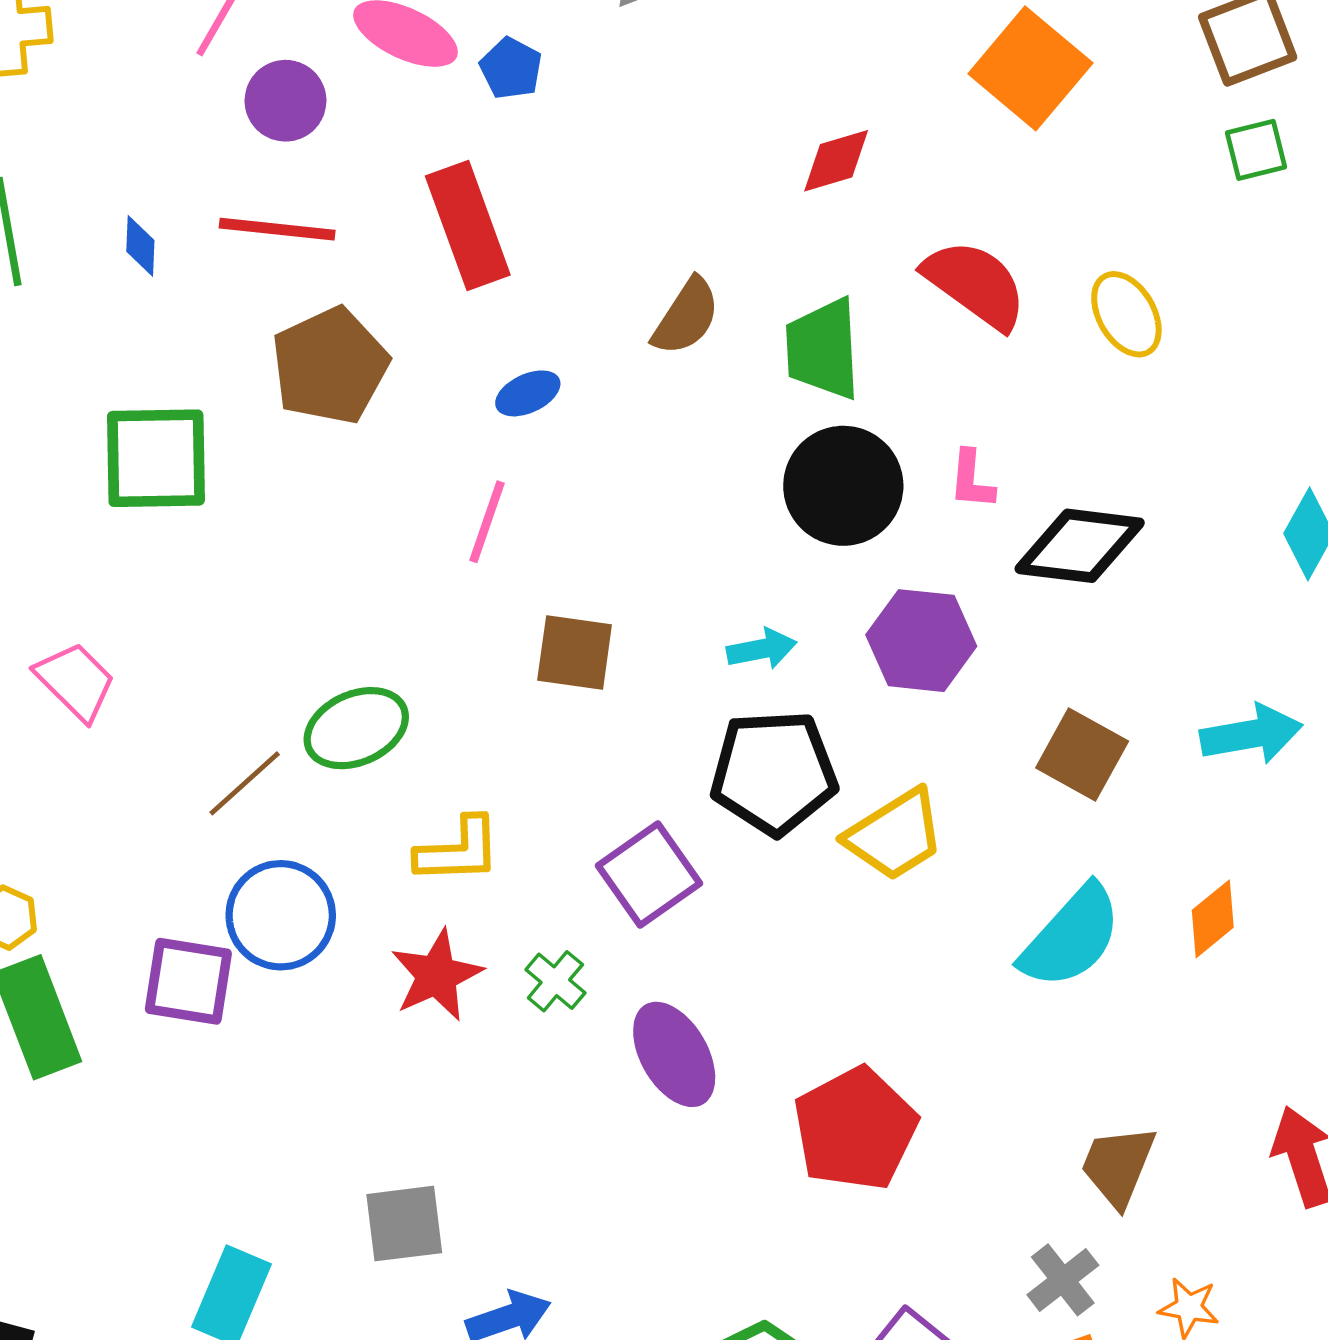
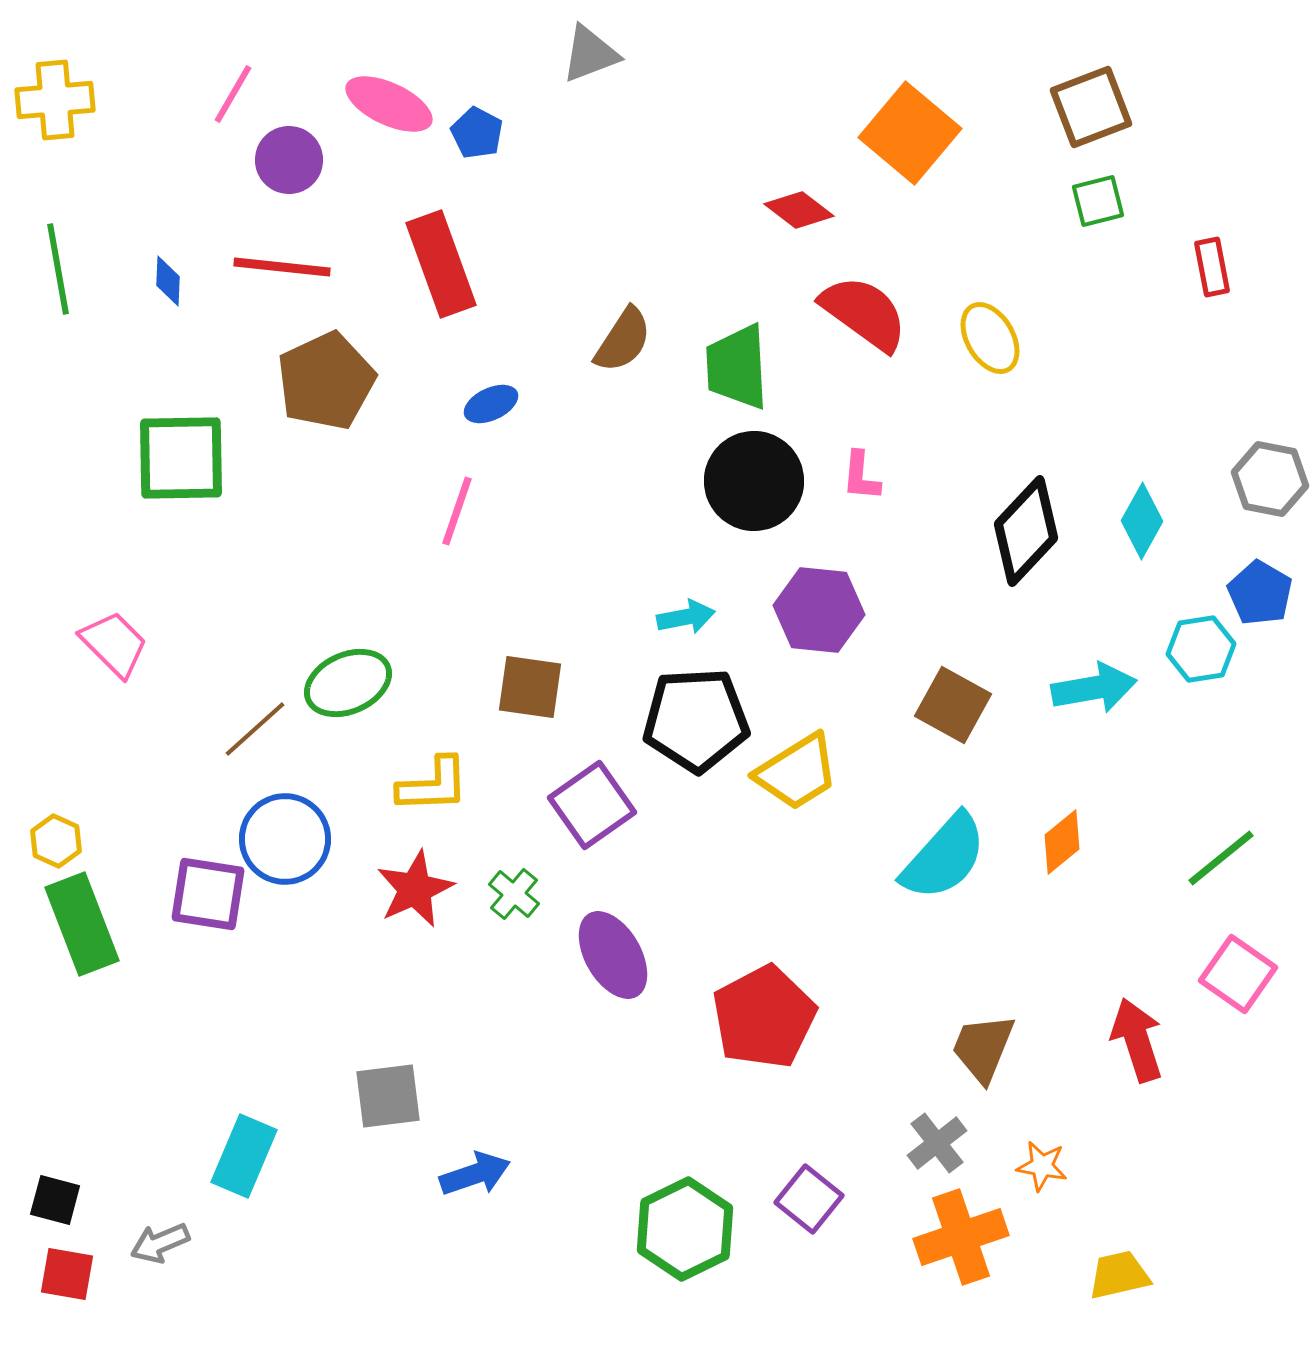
red diamond: (836, 161) -> (799, 210), moved, turned 54
black diamond: (1080, 546) -> (1026, 531), moved, turned -54
brown square: (575, 653) -> (530, 687), moved

